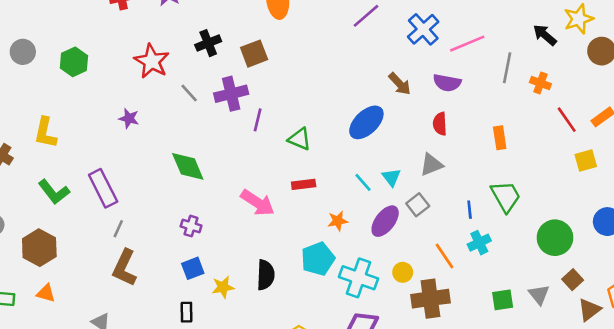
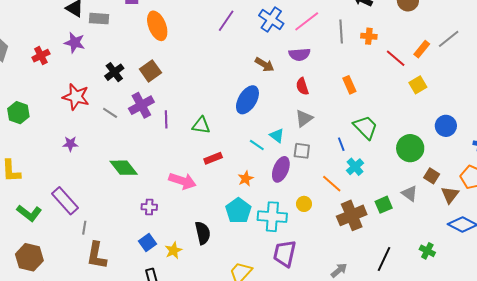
gray square: (418, 205) -> (302, 151), turned -30
purple cross: (191, 226) -> (149, 207), moved
brown cross: (430, 299) -> (352, 215), moved

